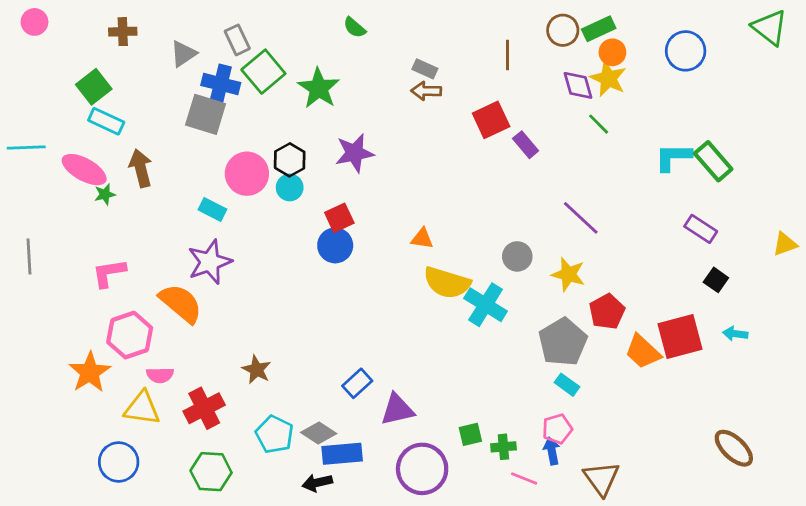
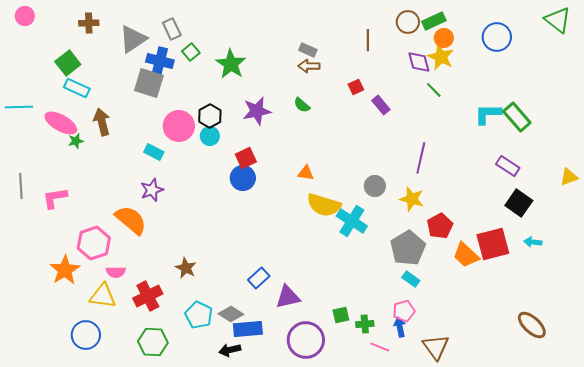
green semicircle: (355, 27) -> (302, 105), moved
gray triangle: (183, 54) -> (133, 39), size x1.4
green square: (263, 72) -> (191, 52), size x0.6
red square: (491, 120) -> (356, 87), size x0.6
purple line: (581, 218) -> (421, 158), turned 60
purple star: (210, 262) -> (152, 190), size x0.7
pink L-shape: (109, 273) -> (55, 198), moved
black square: (716, 280) -> (519, 203), size x1.5

